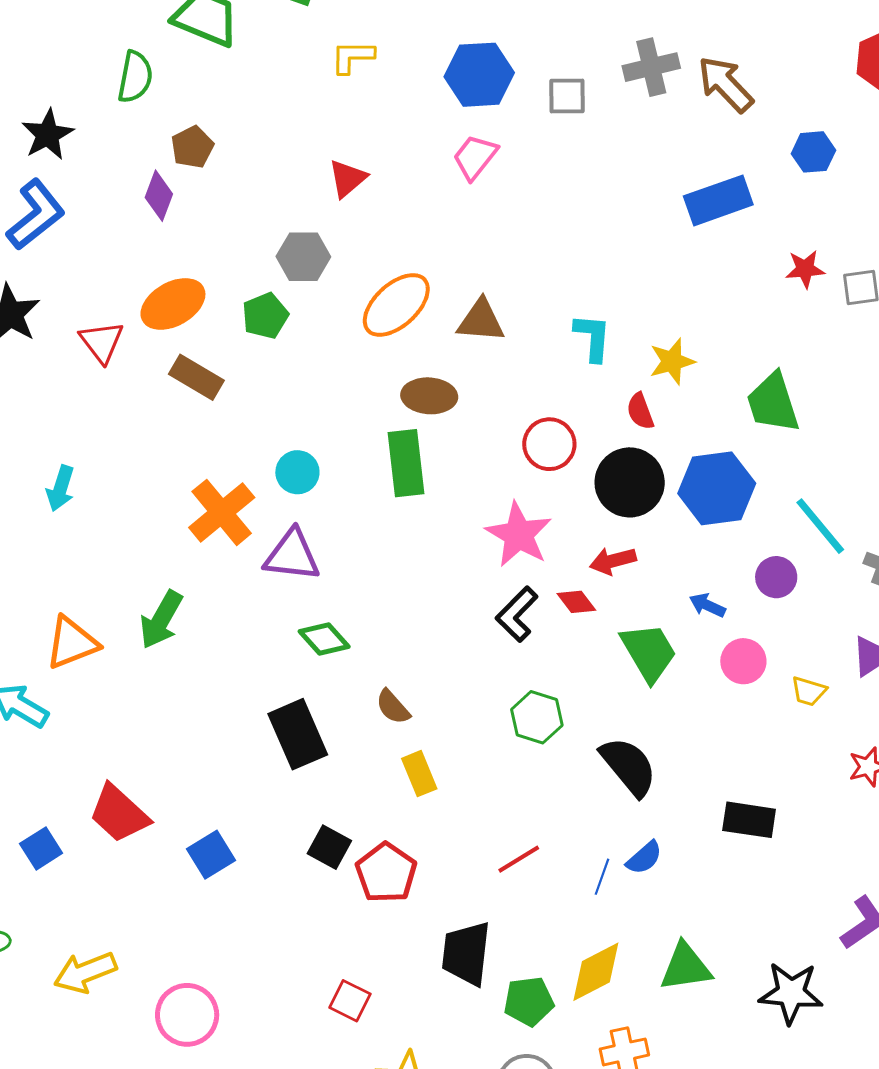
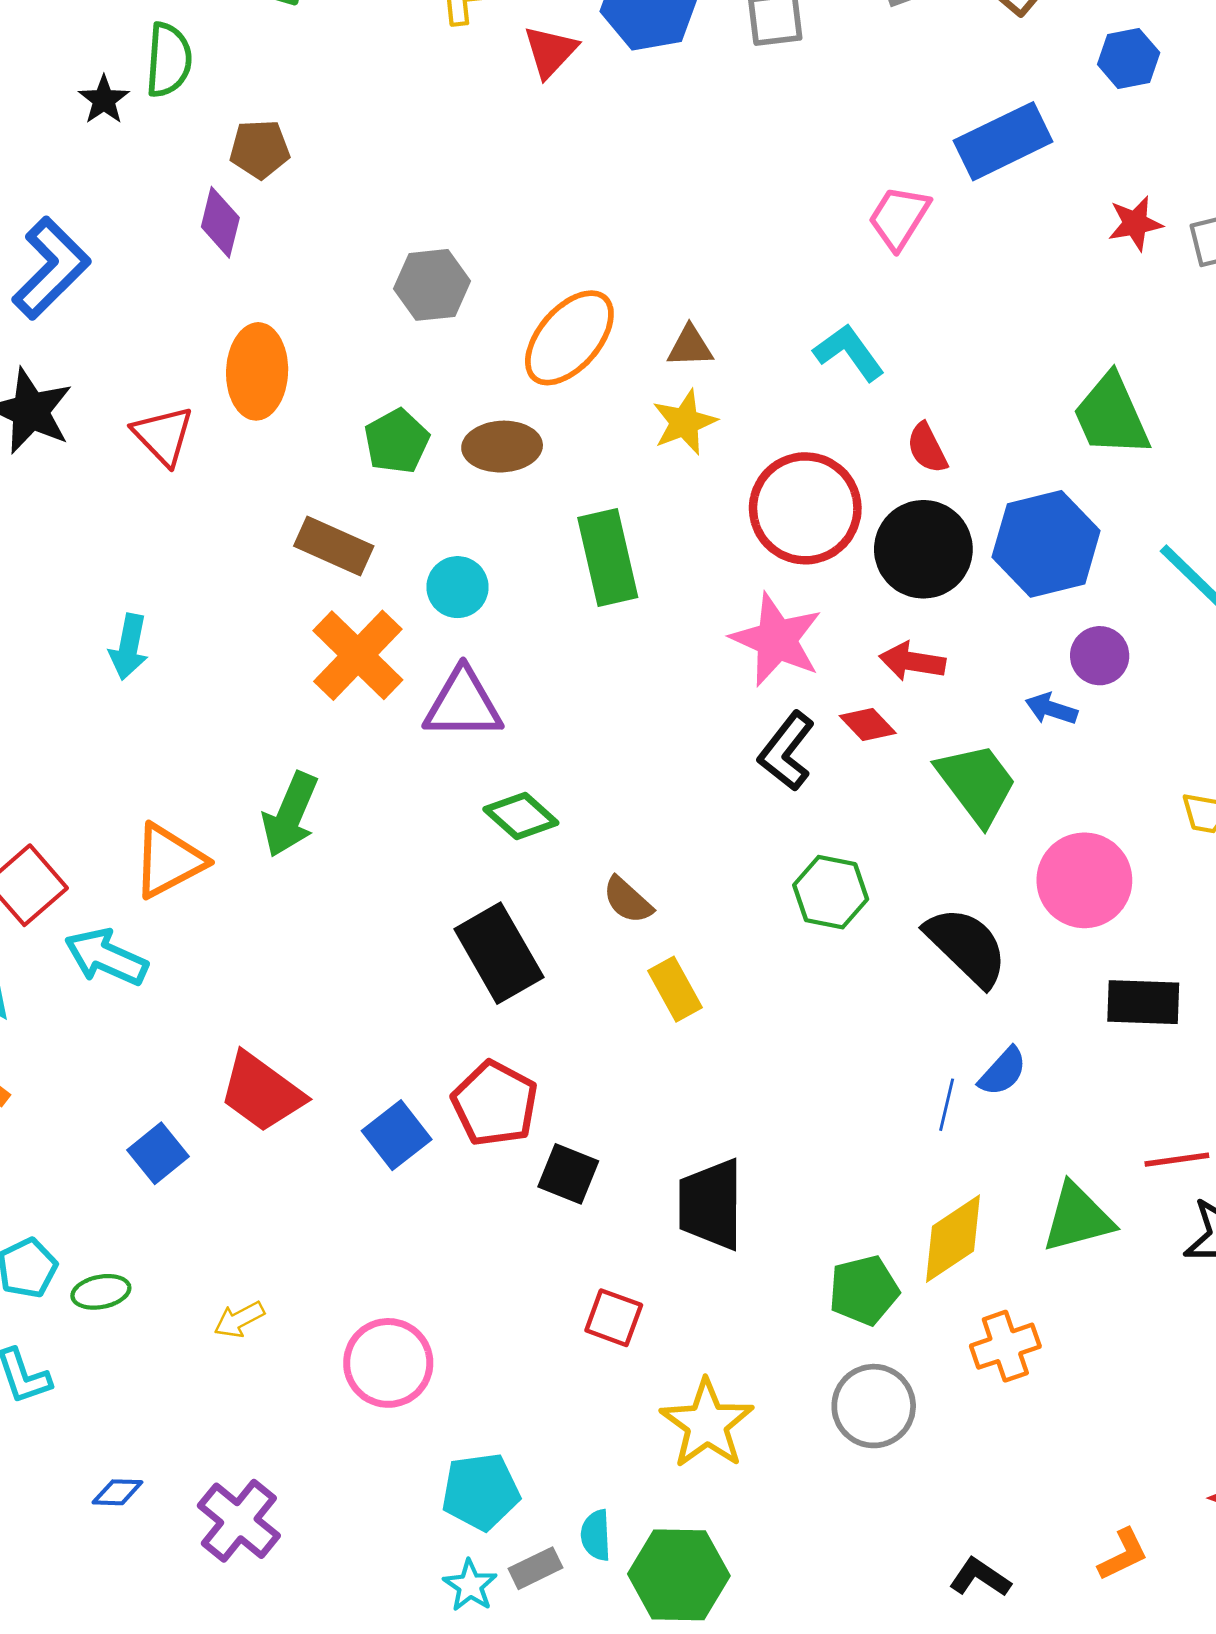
black star: (48, 135) -> (104, 100), moved, size x0.7
brown pentagon: (192, 147) -> (260, 149), turned 30
pink trapezoid: (475, 157) -> (899, 218), moved
red triangle: (347, 178) -> (550, 51), moved
orange ellipse: (173, 304) -> (257, 371), turned -52
green pentagon: (265, 316) -> (397, 441), moved
brown triangle: (481, 321) -> (690, 346), size x0.7
cyan L-shape: (593, 337) -> (849, 352), turned -34
yellow star: (672, 361) -> (685, 422), moved
brown rectangle: (196, 377) -> (334, 546), moved
brown ellipse: (429, 396) -> (502, 447), moved
red circle: (549, 444) -> (805, 508), size x1.5
red arrow: (613, 561) -> (912, 661), turned 30
purple circle: (776, 577) -> (1100, 656), moved
pink circle: (743, 661) -> (1084, 880), moved, size x1.5
black square: (329, 847) -> (568, 1174), moved
red line: (519, 859) -> (1177, 1160), moved, turned 30
red pentagon: (386, 873) -> (495, 1104), moved
black trapezoid: (466, 953) -> (711, 1204), moved
yellow arrow: (85, 972) -> (239, 1319), size x0.6

